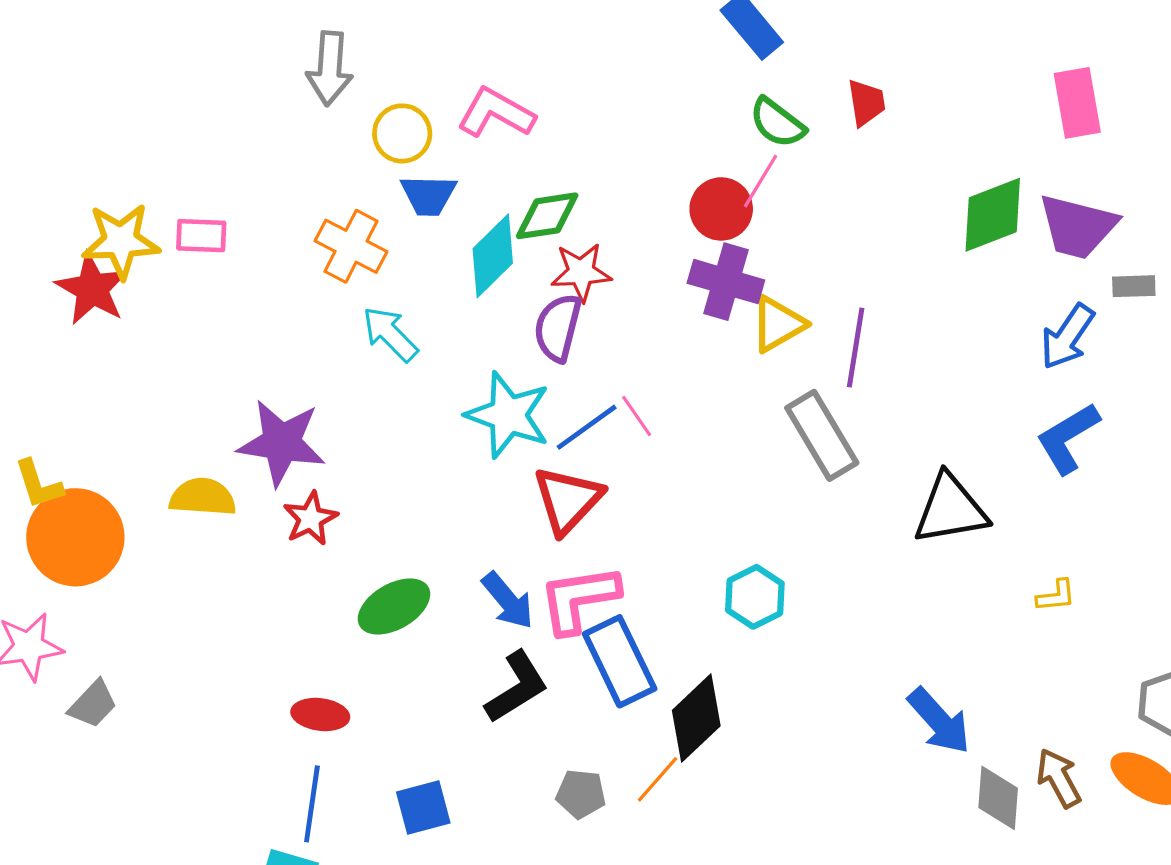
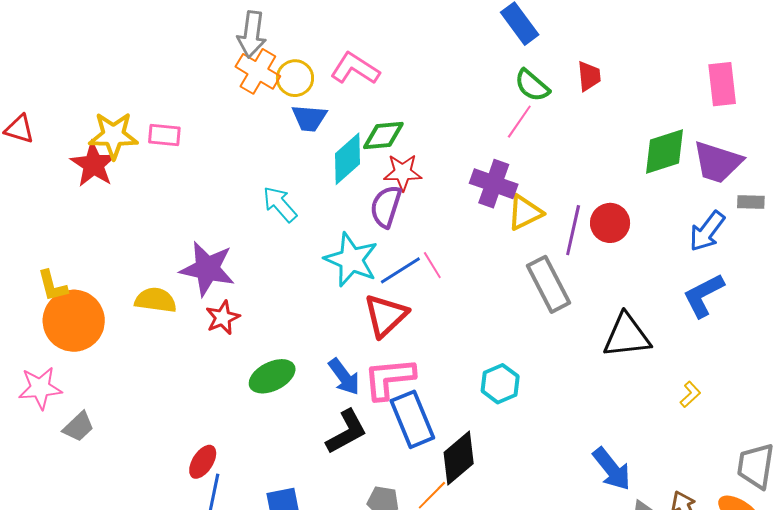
red circle: (721, 209) -> (610, 223), moved
orange cross: (351, 246) -> (258, 71), moved
yellow L-shape: (1056, 596) -> (690, 394), turned -40
red ellipse: (320, 714) -> (203, 462), moved, turned -68

